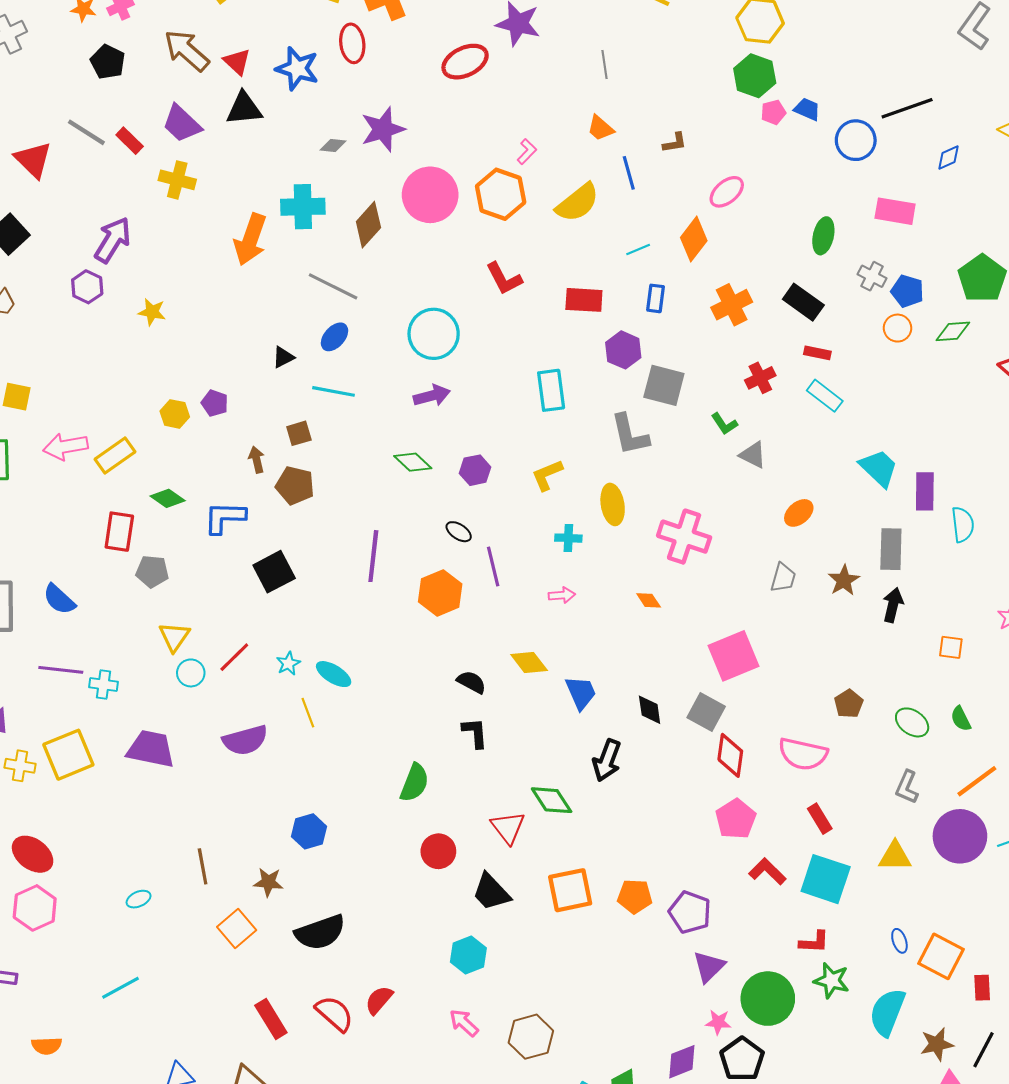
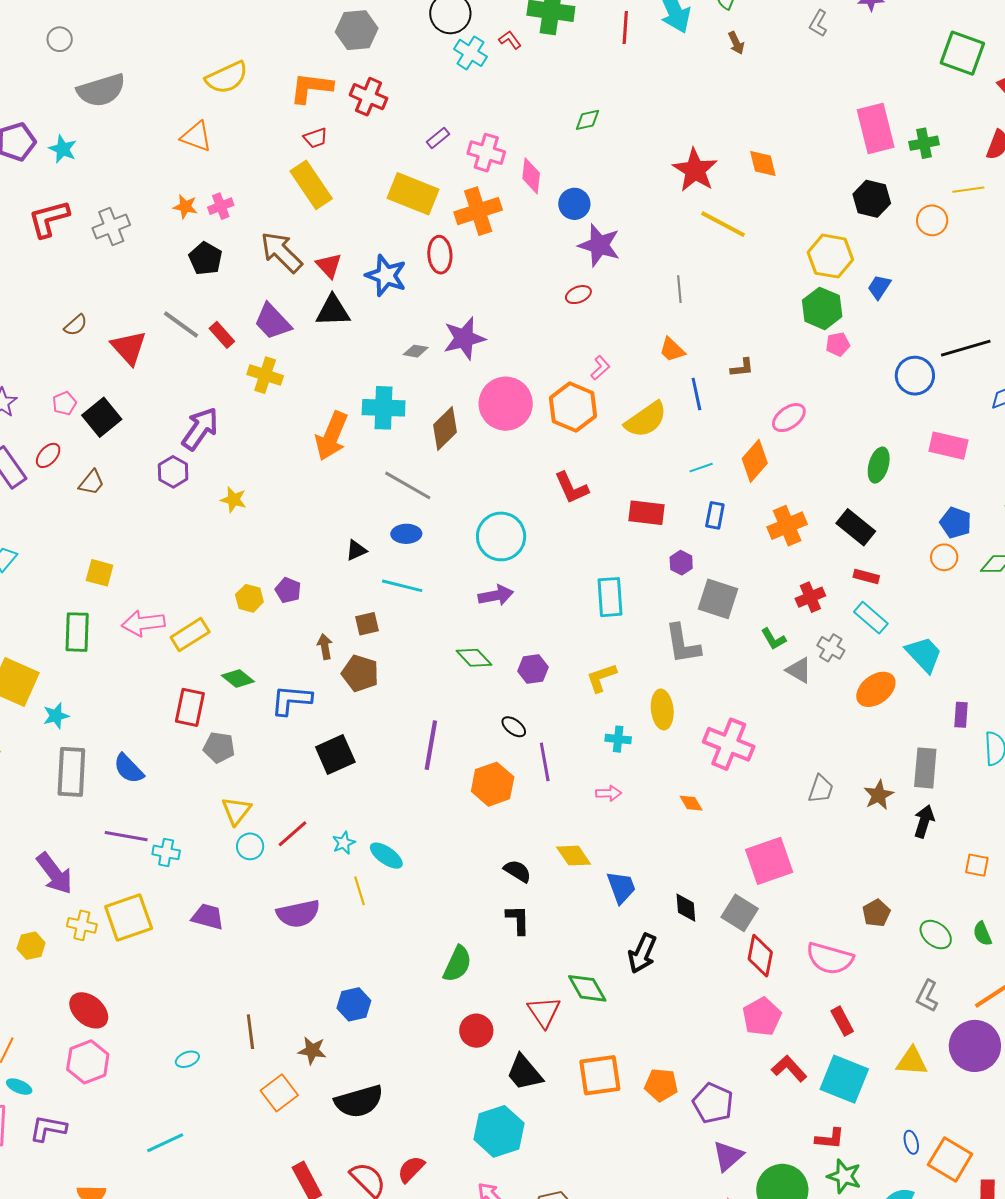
red ellipse: (465, 62) -> (578, 295), moved, size x0.6
blue trapezoid: (807, 109) -> (879, 287), moved, turned -84
gray cross: (872, 276) -> (831, 648), moved
blue ellipse: (335, 337) -> (406, 534), turned 44
purple hexagon: (623, 350) -> (681, 563), size x0.7
cyan trapezoid: (879, 468) -> (924, 654), moved
purple rectangle: (925, 491) -> (961, 715), size x0.7
orange ellipse: (799, 513) -> (876, 689), moved, size x1.4
purple trapezoid: (151, 749) -> (208, 917), size x0.7
cyan hexagon: (468, 955) -> (499, 1131), size x1.4

